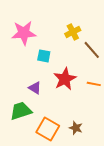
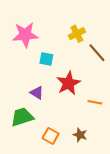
orange line: (94, 84) -> (95, 102), moved
orange square: (48, 129) -> (51, 136), size x0.7

